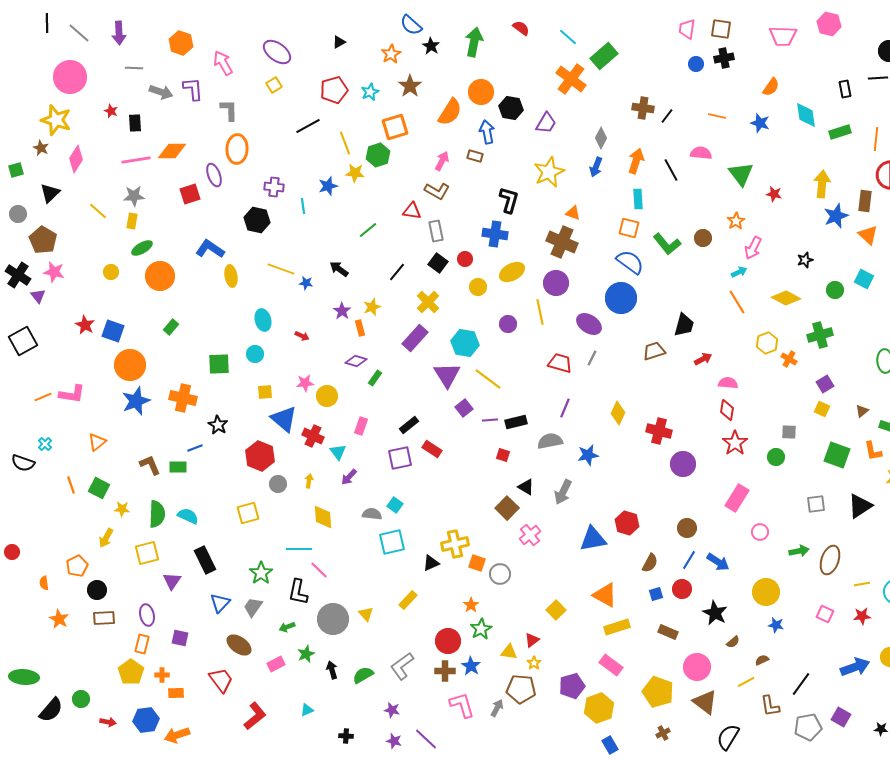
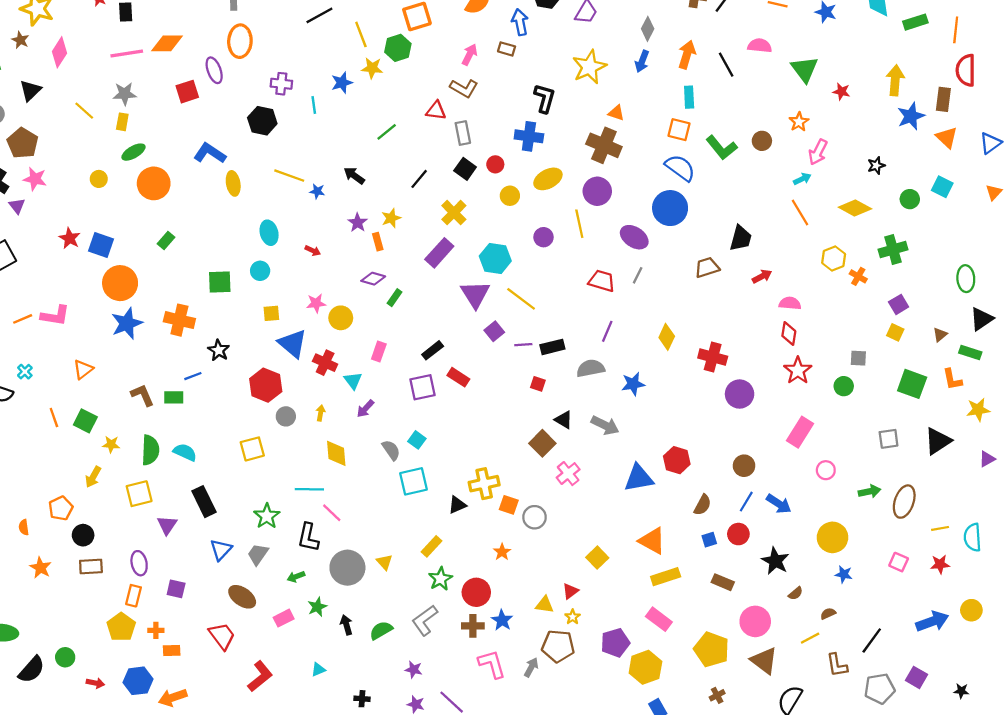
gray arrow: (563, 492) -> (605, 425), turned -90
gray semicircle: (372, 514) -> (391, 450), turned 48
green star: (481, 629) -> (440, 579), moved

